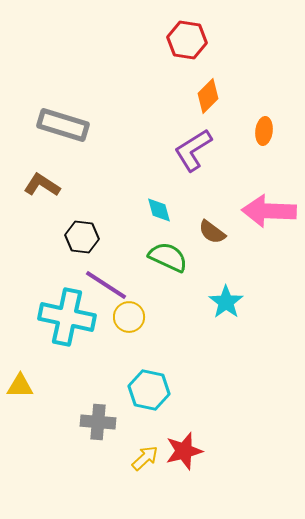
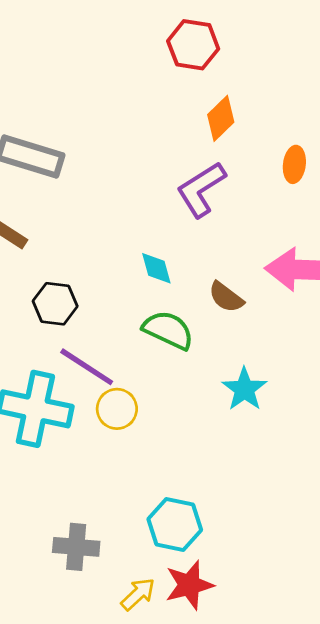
cyan hexagon: (149, 390) -> (175, 525), moved

